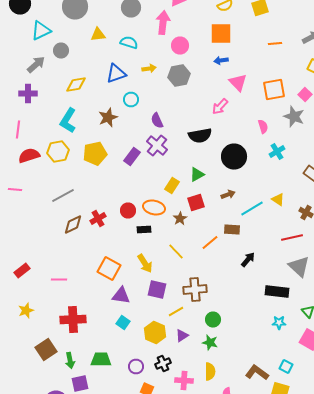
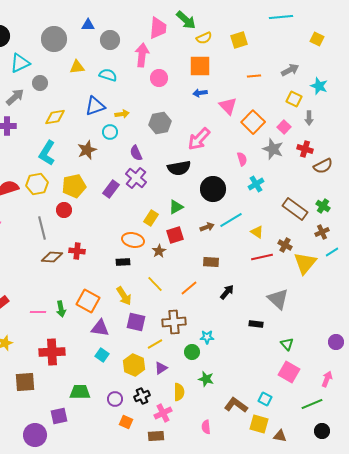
yellow arrow: (149, 68) -> (122, 114), moved
gray hexagon: (179, 76) -> (160, 123), moved
pink triangle: (238, 82) -> (228, 106), moved
orange square: (274, 90) -> (253, 122), turned -35
pink arrow: (220, 106) -> (199, 139), size x1.4
gray line: (63, 196) -> (42, 228), turned -75
cyan line: (252, 208) -> (231, 220), moved
red circle: (128, 210) -> (64, 210), moved
red cross: (98, 218) -> (77, 251), turned 35
brown diamond: (73, 224) -> (52, 257), turned 30
red line: (292, 238) -> (262, 257), moved
orange line: (210, 242) -> (189, 288), moved
black rectangle: (277, 292) -> (256, 324), size x0.6
cyan star: (279, 322) -> (207, 337), moved
green star: (210, 342) -> (206, 379), moved
brown square: (46, 350) -> (25, 382), turned 30
green arrow: (70, 360) -> (61, 309), moved
yellow semicircle: (210, 372) -> (179, 392), moved
pink cross: (184, 380) -> (163, 413), turned -30

